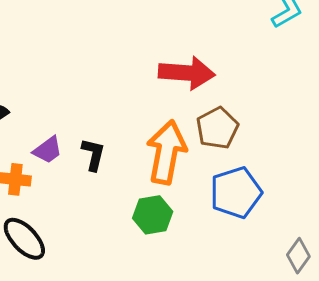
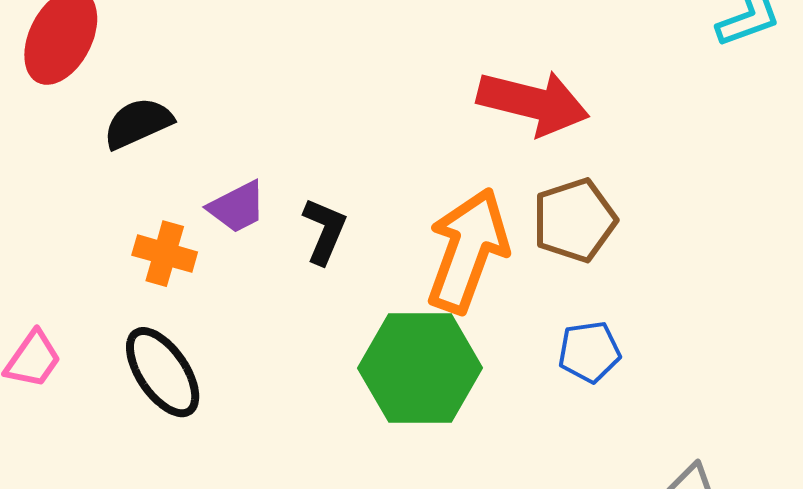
blue pentagon: (236, 193) -> (589, 352), size x0.6
green hexagon: (153, 215) -> (420, 368), size x1.5

